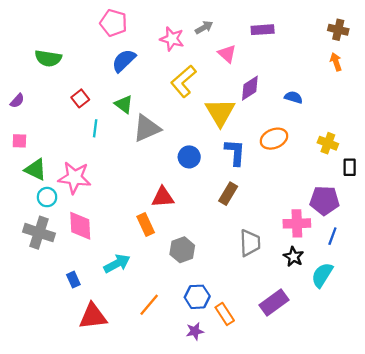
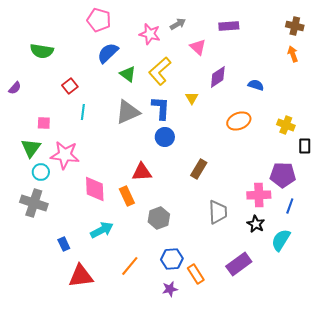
green triangle: (124, 104) -> (128, 74), moved
yellow triangle: (220, 112) -> (192, 98), size x0.5
pink square: (19, 141) -> (44, 123), moved
blue L-shape: (235, 152) -> (161, 108), moved
green triangle: (36, 170) -> (31, 148), turned 40
pink diamond: (80, 226) -> (95, 189), moved

